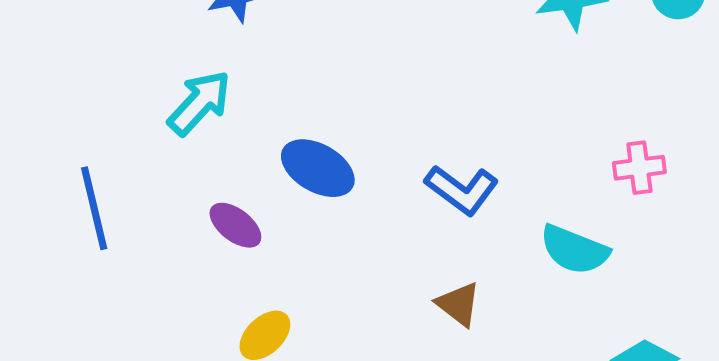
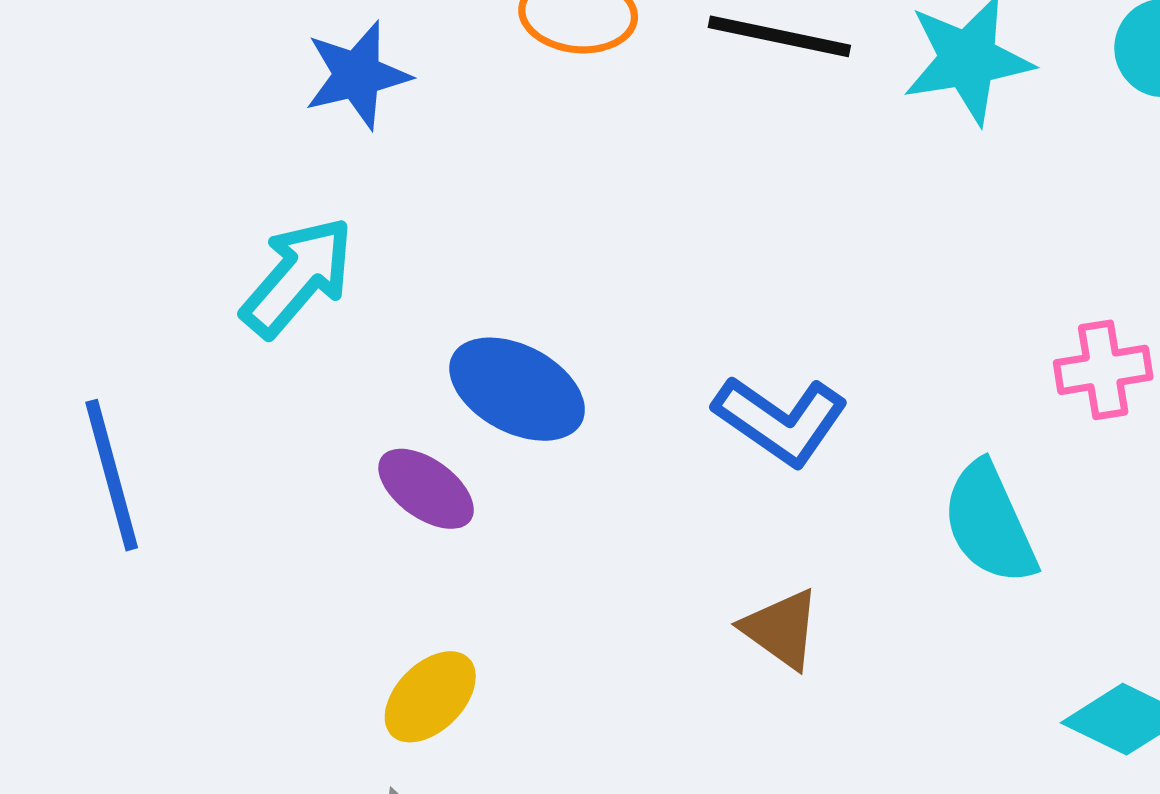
purple ellipse: (235, 225) -> (426, 489), moved
cyan semicircle: (574, 250) -> (989, 523), turned 46

